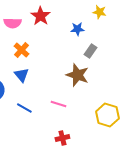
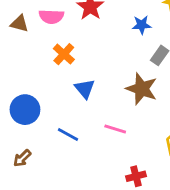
blue triangle: (21, 75) -> (85, 89), moved
red cross: (62, 138) -> (136, 176), moved

